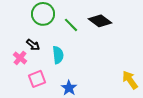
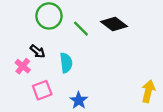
yellow arrow: (130, 80) -> (148, 91), turned 48

